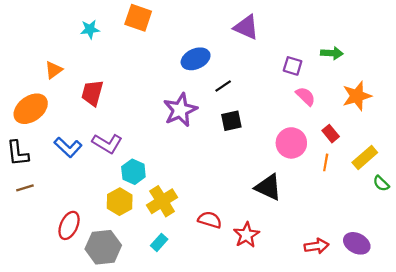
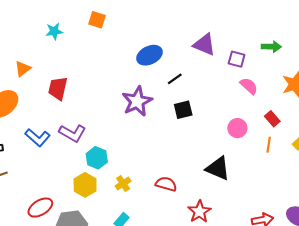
orange square: (138, 18) -> (97, 20), size x0.7
purple triangle: (246, 27) -> (204, 45), moved
pink circle: (291, 143) -> (237, 128), size x0.7
yellow cross: (162, 201) -> (123, 184), size x0.6
red semicircle: (210, 220) -> (166, 184), moved
red ellipse: (69, 225) -> (40, 208), turned 35

